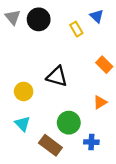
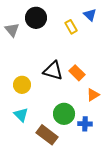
gray triangle: (13, 17) -> (12, 30), moved
orange rectangle: (104, 65) -> (77, 73), moved
blue cross: (91, 142) -> (85, 124), moved

